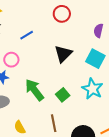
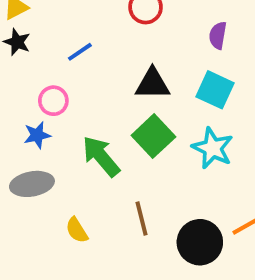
black triangle: (63, 54) -> (153, 84), turned 48
green square: (63, 95) -> (153, 136), moved, size x1.5

